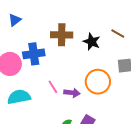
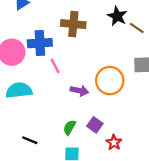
black star: (92, 42) -> (117, 16), moved
pink line: (53, 87) -> (55, 66), moved

